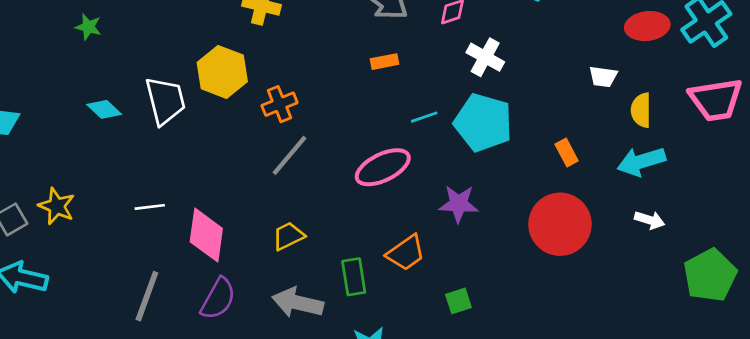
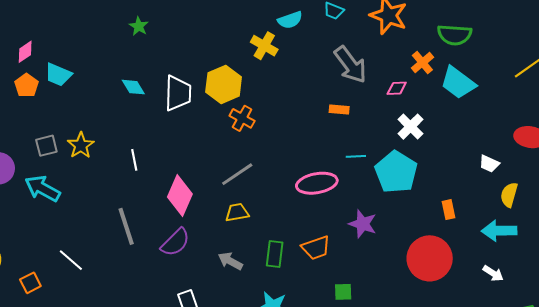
orange cross: (280, 104) -> (242, 118), moved, turned 35
gray line: (290, 155) -> (237, 174), moved
white line: (150, 207) -> (134, 160), moved, turned 70
gray line: (147, 296) -> (126, 226), turned -54
gray arrow: (298, 303) -> (230, 261), size x0.7

